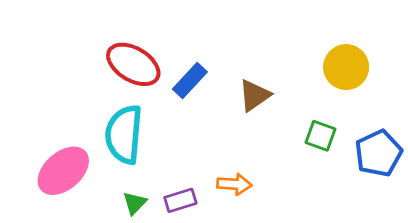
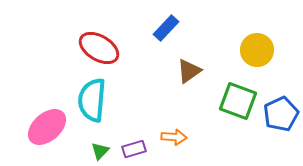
blue rectangle: (190, 81) -> (166, 28), moved
green square: (320, 136) -> (238, 101), size x1.6

